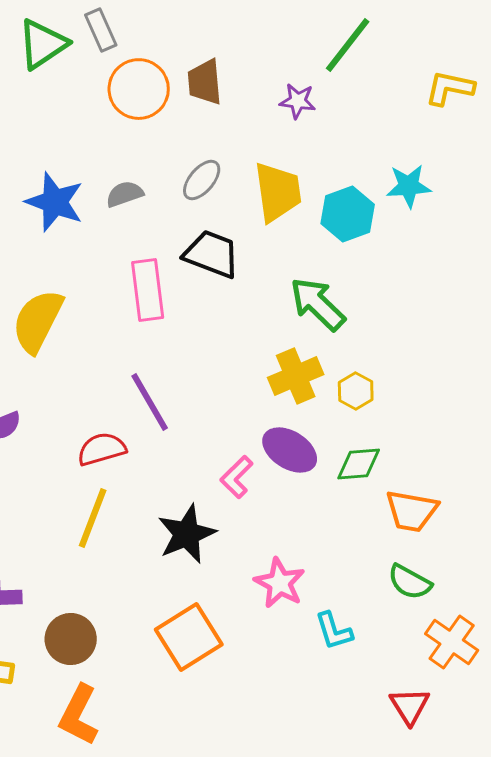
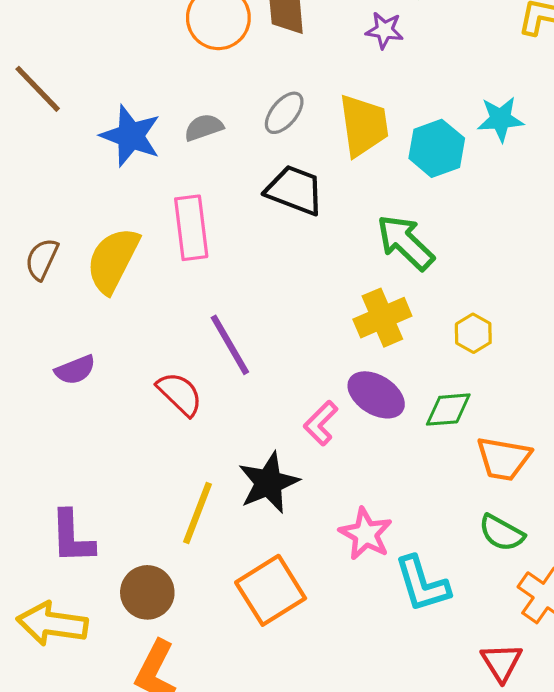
pink rectangle: (148, 290) -> (191, 228), moved
yellow hexagon: (356, 391) -> (473, 333), moved
red semicircle: (102, 449) -> (180, 394), turned 60
yellow line: (93, 518) -> (197, 513), moved
cyan L-shape: (334, 631) -> (422, 584), size x1.4

